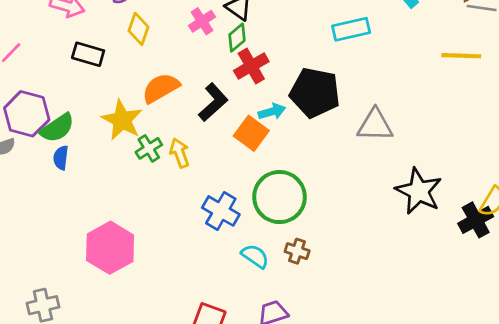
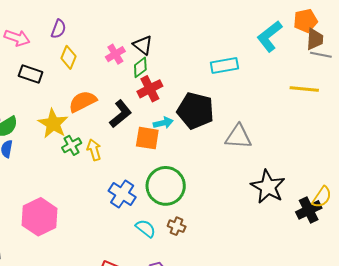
orange square: (251, 133) -> (147, 138), turned -30

